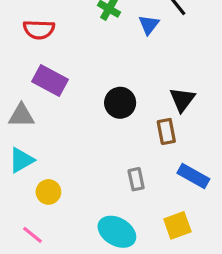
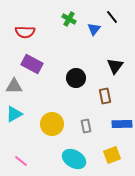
black triangle: (182, 100) -> (115, 66), moved
blue rectangle: (193, 176) -> (122, 124), turned -30
yellow circle: (48, 192) -> (52, 124), moved, size x1.5

